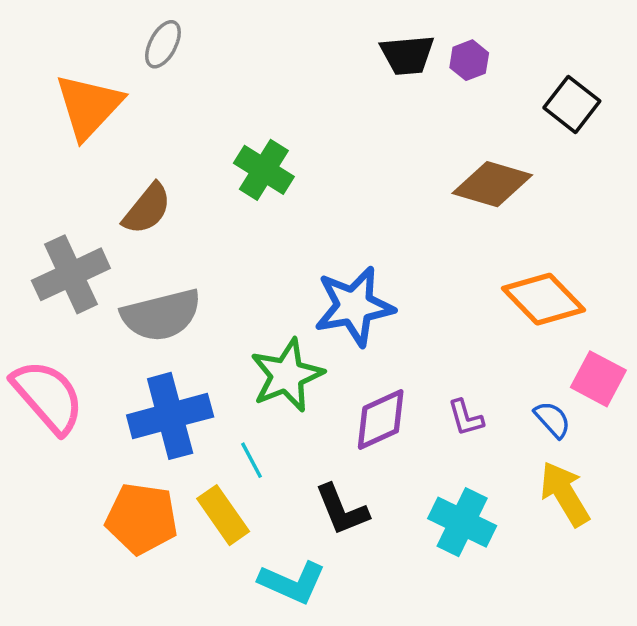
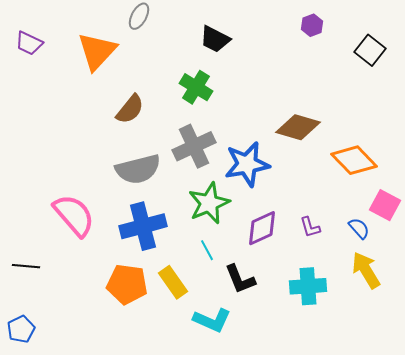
black trapezoid: (407, 55) -> (215, 39), moved, turned 32
brown diamond: (492, 184) -> (298, 127), moved
gray cross: (71, 274) -> (194, 146), moved
cyan line: (251, 460) -> (207, 250), moved
cyan cross: (462, 522) -> (308, 286), turned -30

